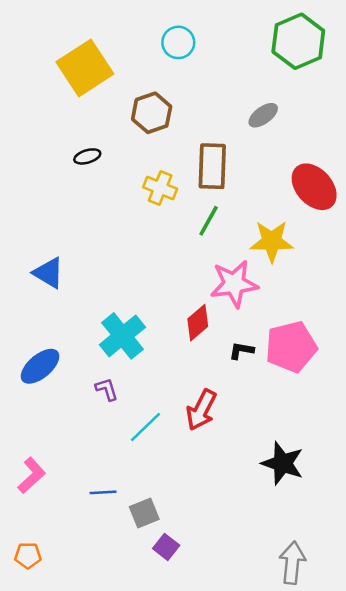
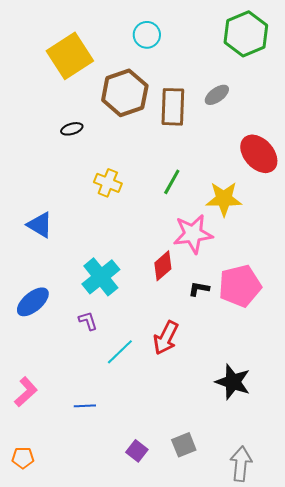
brown hexagon: (152, 113) -> (125, 93), size x1.4
brown rectangle: (212, 166) -> (173, 107), moved
yellow cross: (160, 188) -> (108, 183), moved
gray square: (144, 513) -> (184, 445), moved

